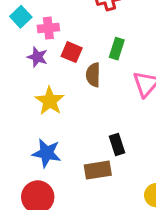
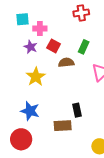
cyan square: (21, 17) -> (23, 19), turned 32
brown semicircle: (93, 75) -> (66, 63), turned 77

